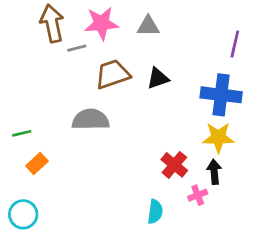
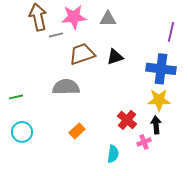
orange rectangle: (37, 164) -> (77, 131), moved
cyan circle: (23, 214) -> (22, 132), moved

